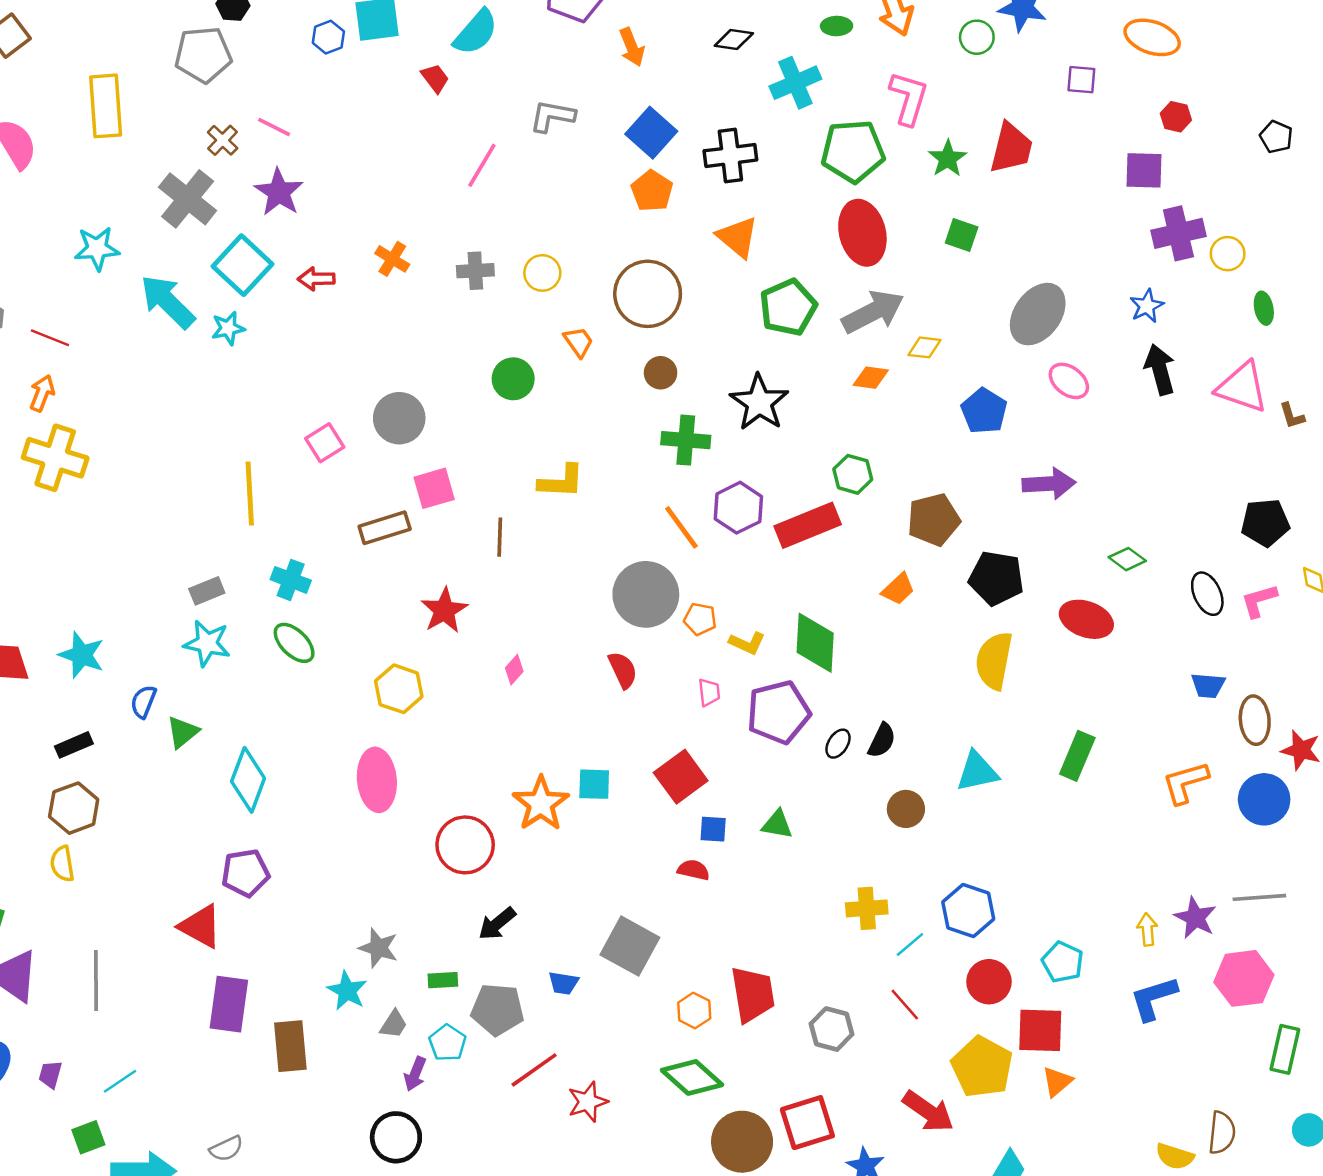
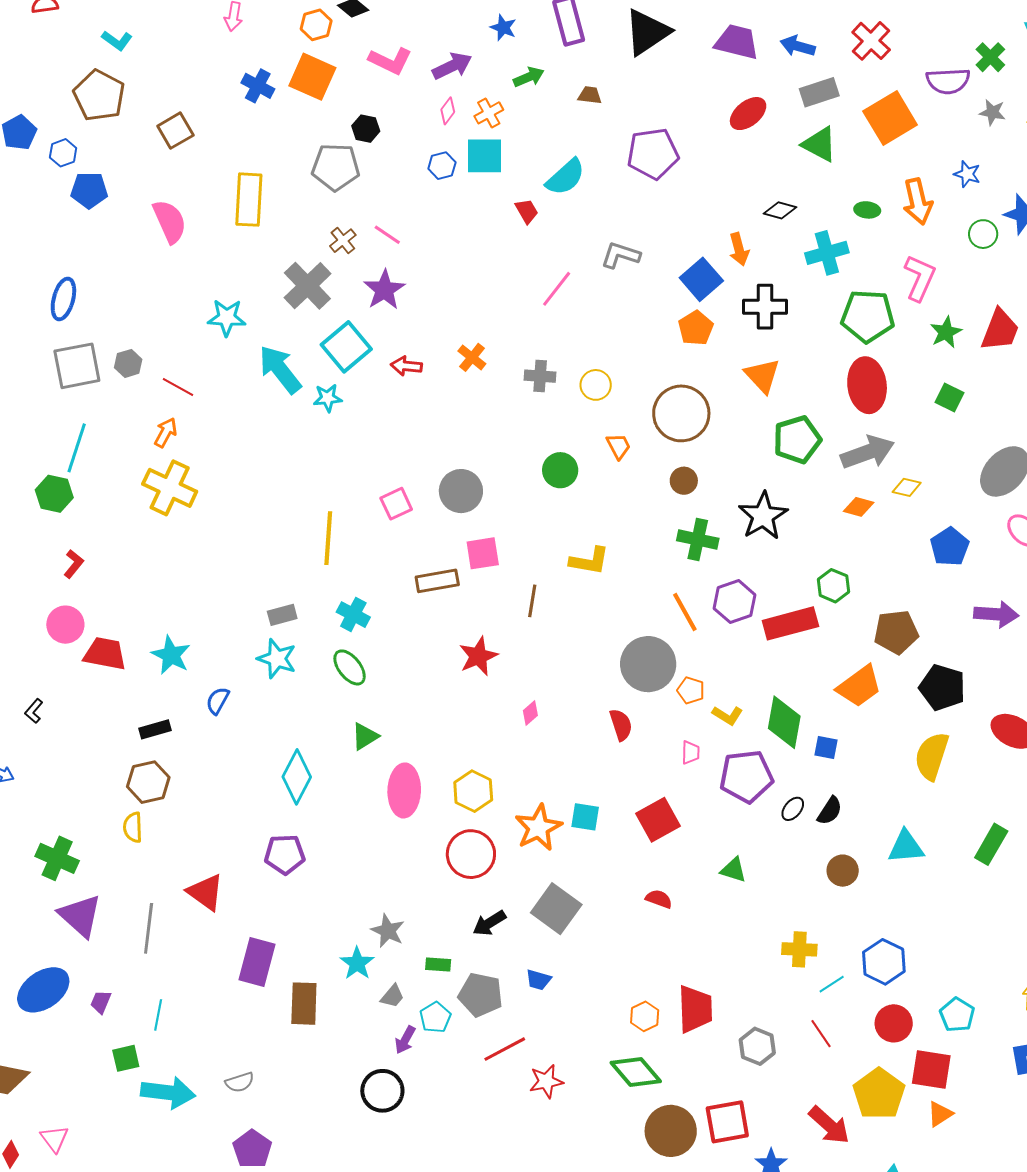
orange arrow: (632, 47) -> (739, 249), moved
orange trapezoid: (898, 589) -> (859, 686), size x1.6
yellow hexagon: (399, 689) -> (473, 791), moved
green triangle: (183, 732) -> (365, 736), moved
blue square: (713, 829) -> (826, 748), moved
red triangle: (200, 926) -> (206, 892), moved
gray square: (630, 946) -> (556, 909), moved
cyan line: (120, 1081) -> (158, 1015), turned -52

